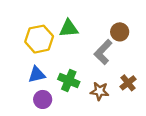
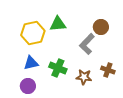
brown cross: (128, 83) -> (108, 70), turned -32
purple circle: (43, 99) -> (28, 86), moved

